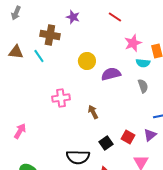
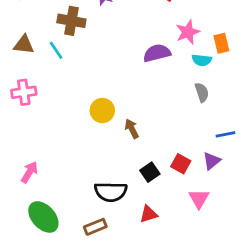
yellow circle: (87, 61) -> (102, 111), moved
purple semicircle: (111, 74) -> (157, 53), moved
pink cross: (61, 98) -> (24, 92), moved
pink arrow: (20, 131) -> (29, 172), moved

